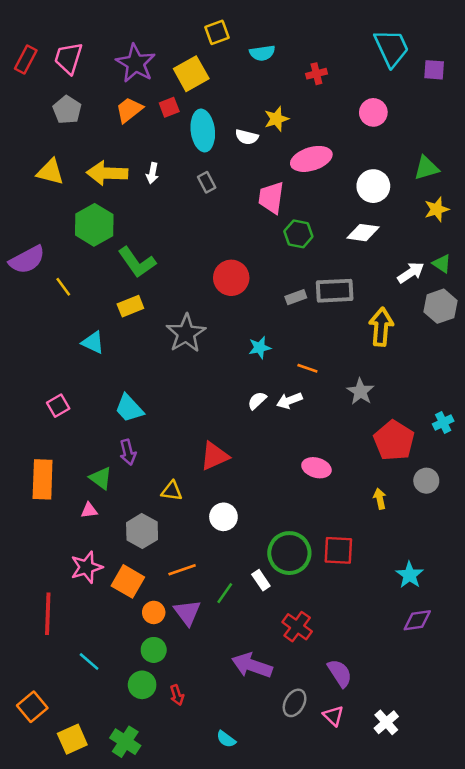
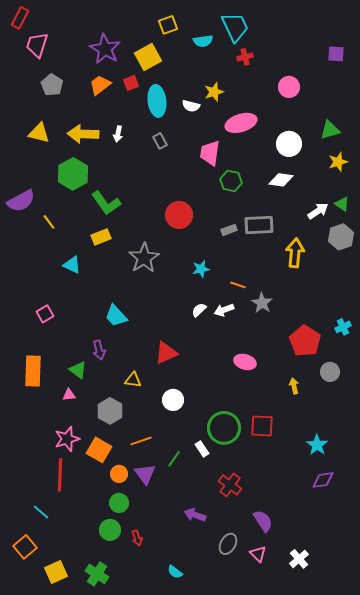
cyan trapezoid: (391, 48) -> (235, 27), moved
pink trapezoid: (68, 58) -> (37, 45), moved
red rectangle: (26, 59) -> (20, 18), moved
gray star: (360, 392) -> (262, 303), moved
cyan trapezoid: (129, 408) -> (116, 316), moved
red line: (48, 614) -> (60, 475), moved
cyan line: (89, 662) -> (41, 512), moved
purple arrow: (252, 665) -> (195, 515), size x0.7

